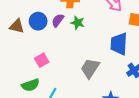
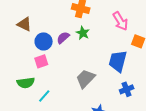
purple semicircle: (58, 20) -> (63, 38), moved
blue circle: (38, 21) -> (44, 41), moved

